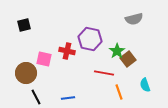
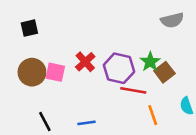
purple hexagon: (90, 39) -> (119, 68), moved
red cross: (67, 51) -> (85, 62), turned 35
brown circle: (26, 73) -> (32, 72), moved

